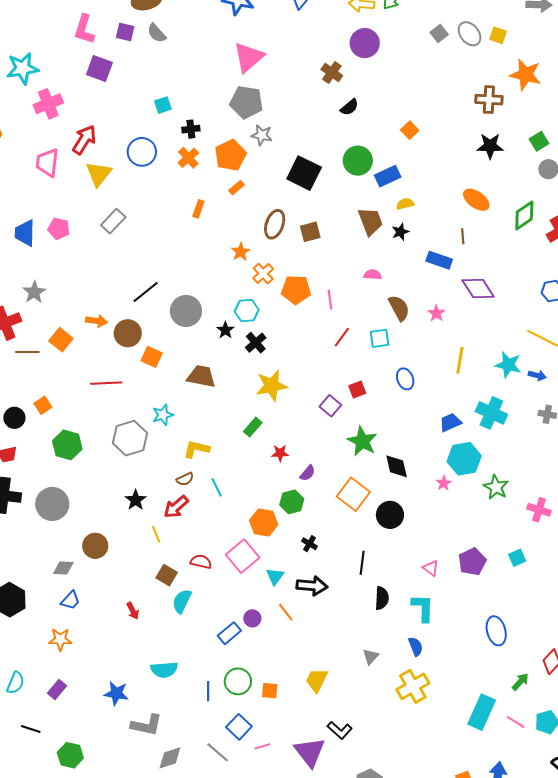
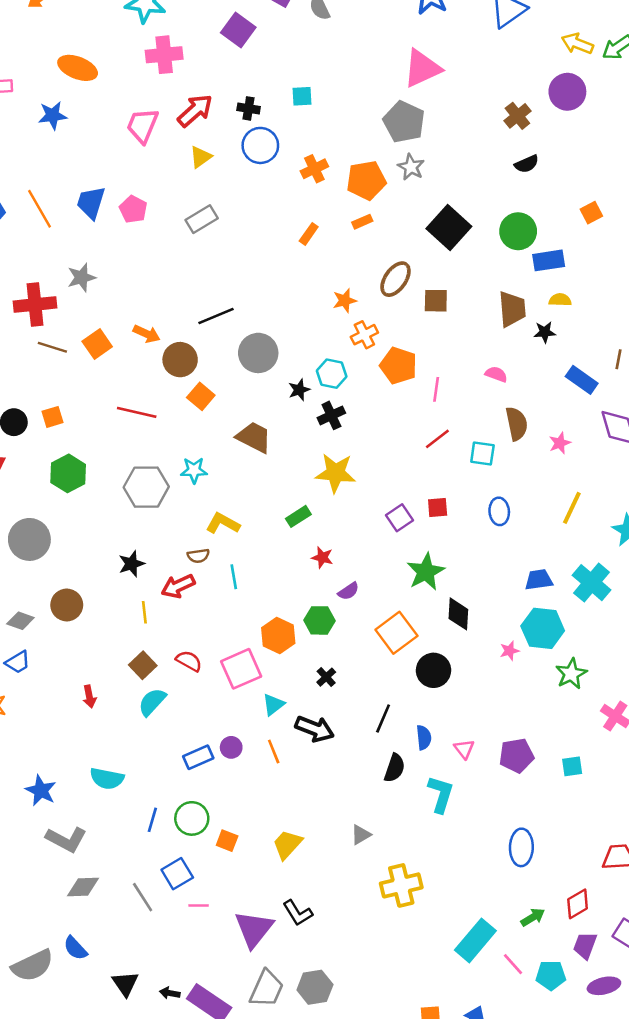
black cross: (191, 129) -> (249, 108), moved
yellow triangle: (99, 174) -> (201, 157), size x0.7
blue semicircle: (416, 646) -> (424, 738), moved

